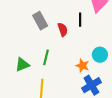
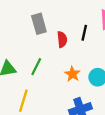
orange star: (82, 66) -> (72, 74), moved

